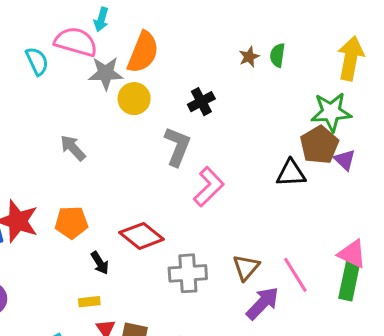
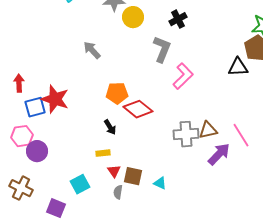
orange pentagon: (71, 223) -> (117, 93), moved
brown triangle: (246, 267) -> (208, 130), turned 36
gray cross: (188, 273) -> (186, 134), moved

